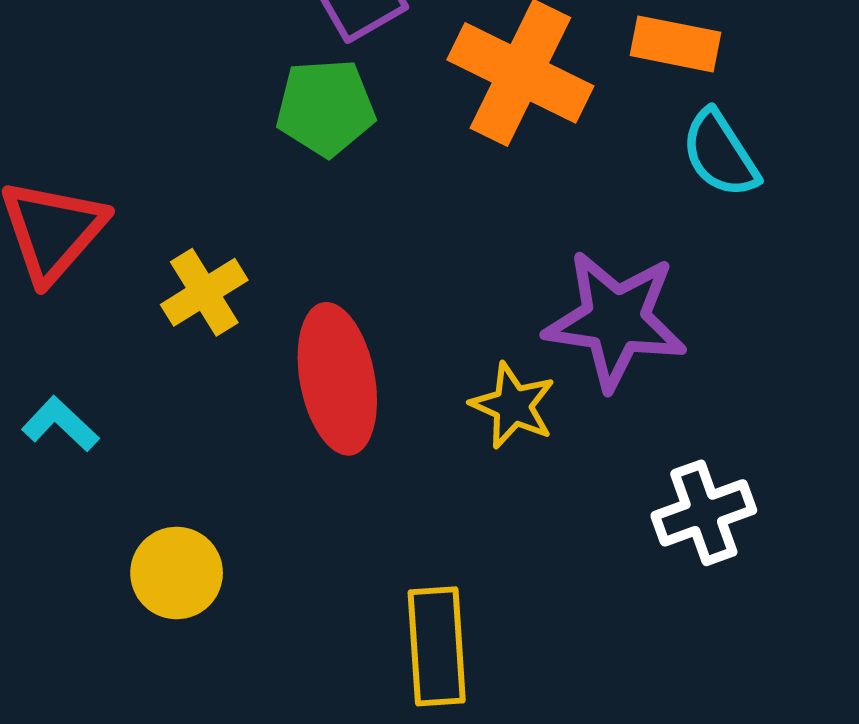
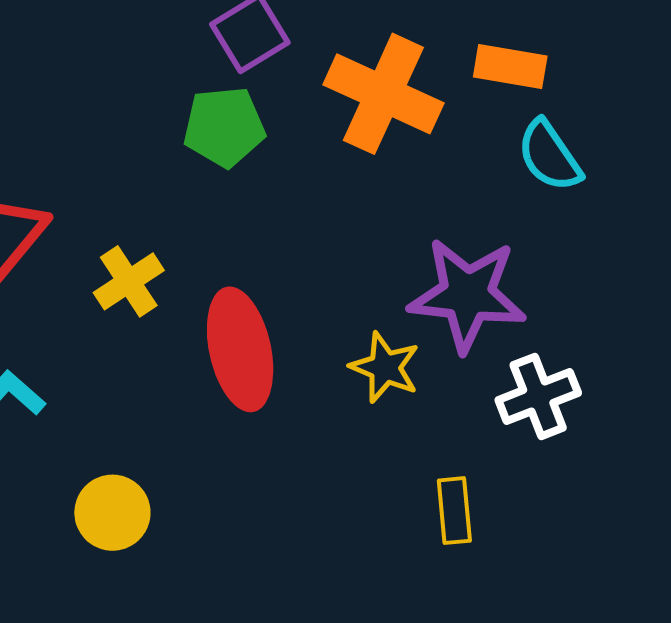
white cross: (704, 513) -> (538, 396), moved
yellow rectangle: (437, 646) -> (454, 511), moved, size x0.7

